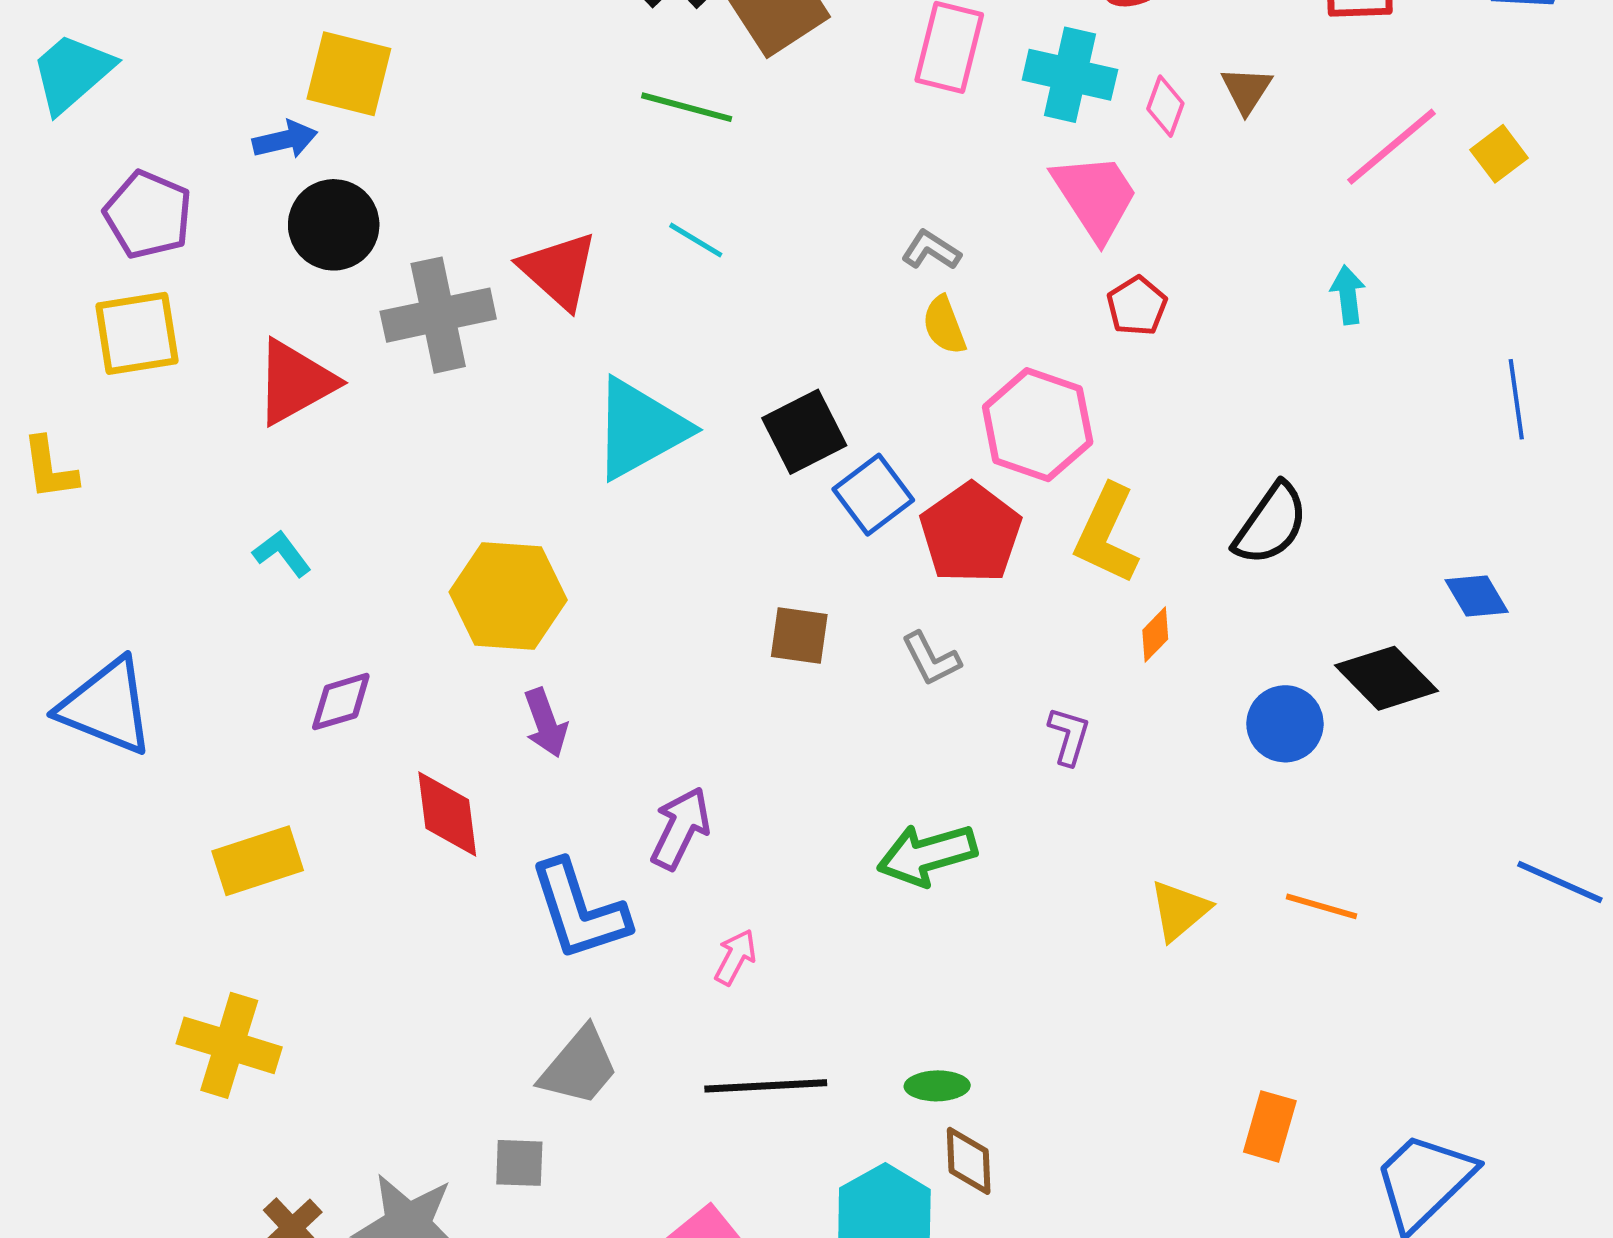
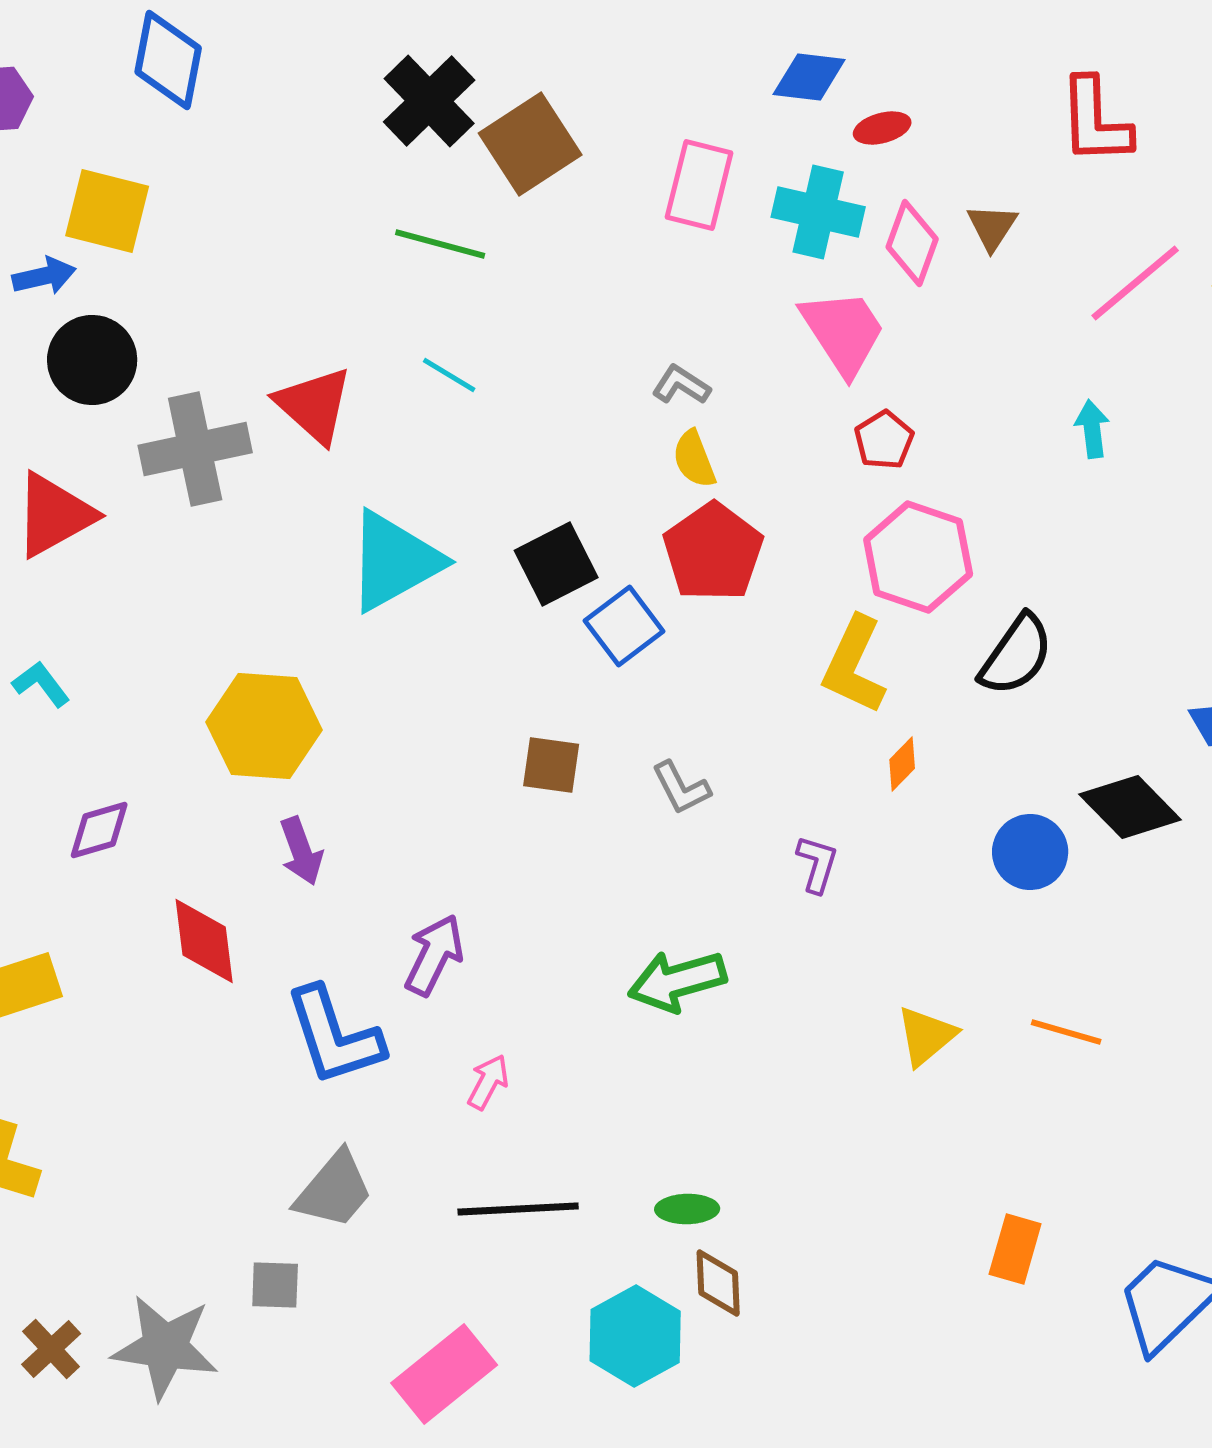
pink diamond: (1165, 106) -> (912, 243), size x1.4
pink hexagon: (1038, 425) -> (918, 557), moved
red pentagon: (971, 533) -> (713, 552), moved

